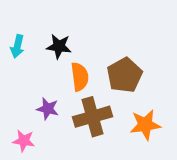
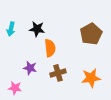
brown pentagon: (124, 75) -> (91, 34), moved
brown cross: (92, 117) -> (58, 73), size x0.7

